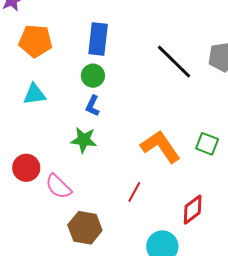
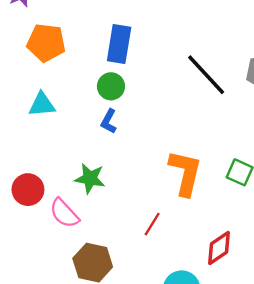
green star: (84, 140) -> (90, 178), moved
orange L-shape: (160, 147) -> (185, 173), turned 45

